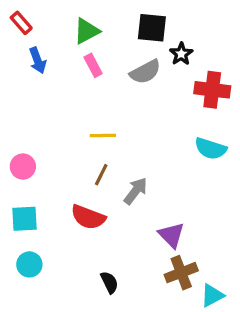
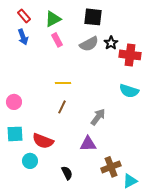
red rectangle: (21, 23) -> (24, 16), moved
black star: (181, 54) -> (111, 43), moved
gray arrow: (135, 191) -> (98, 117), moved
red semicircle: (88, 217) -> (43, 141), moved
purple triangle: (171, 235) -> (88, 144), moved, turned -48
cyan circle: (29, 264) -> (30, 161), moved

